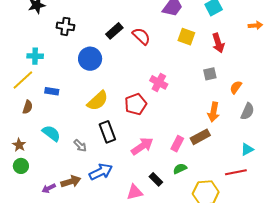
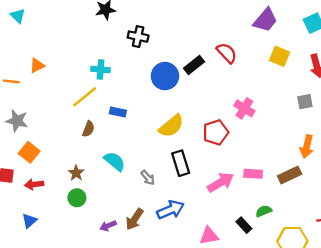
black rectangle: (114, 31) -> (194, 65), moved
pink rectangle: (177, 144) -> (253, 174), moved, turned 63
black rectangle: (156, 179) -> (244, 225), moved
brown arrow: (71, 181) -> (134, 219), turned 138

